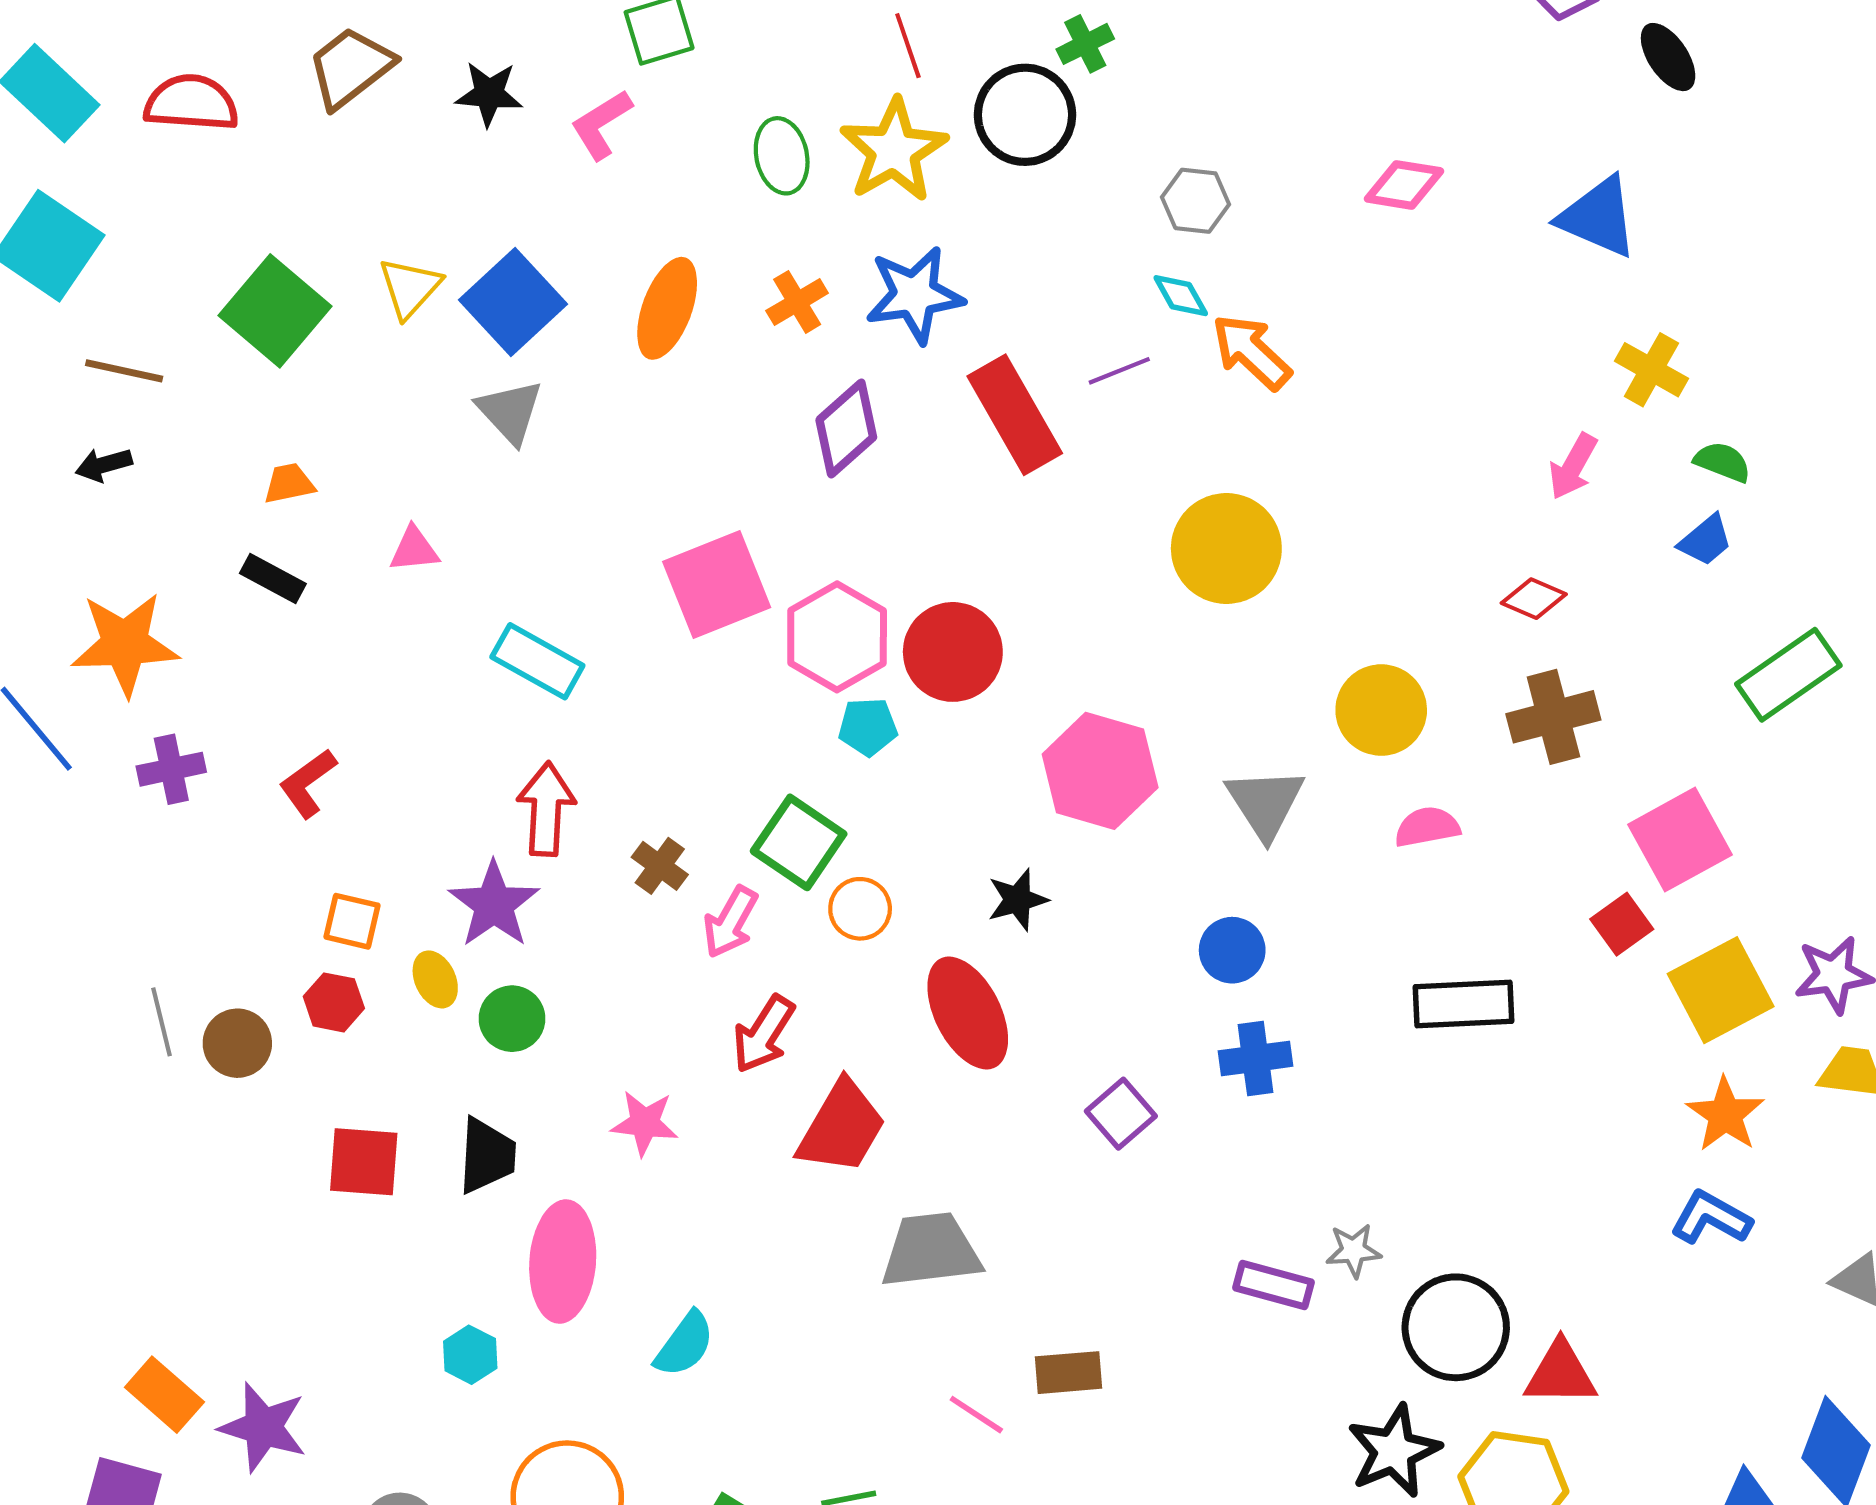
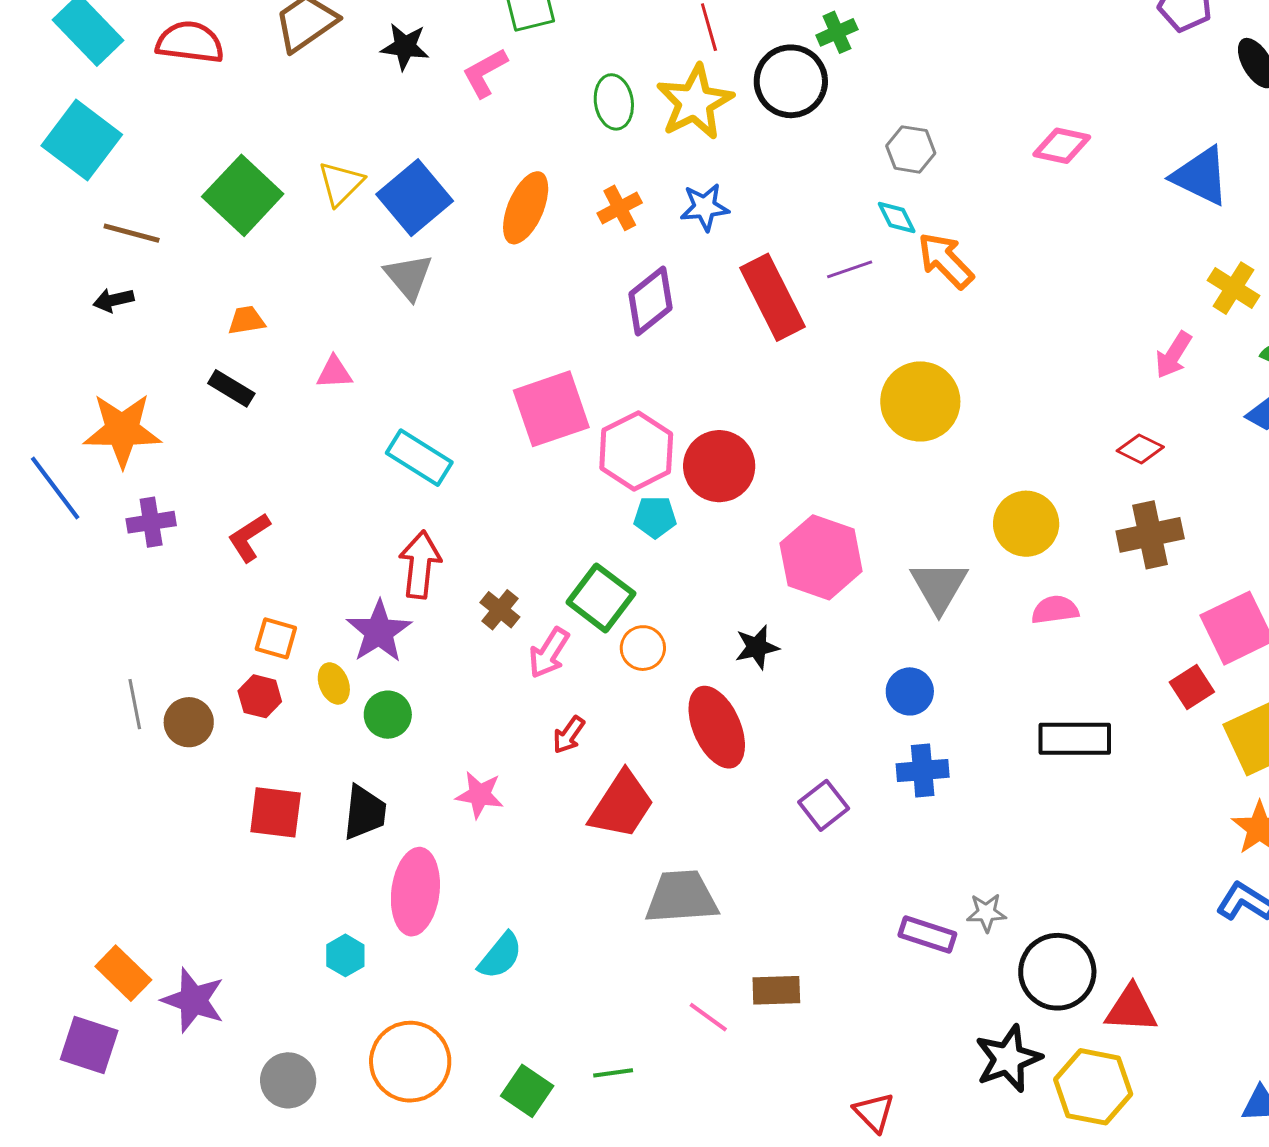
blue star: (915, 295) -> (705, 207), size x0.7
red arrow: (764, 1034) -> (569, 735), size x0.7

